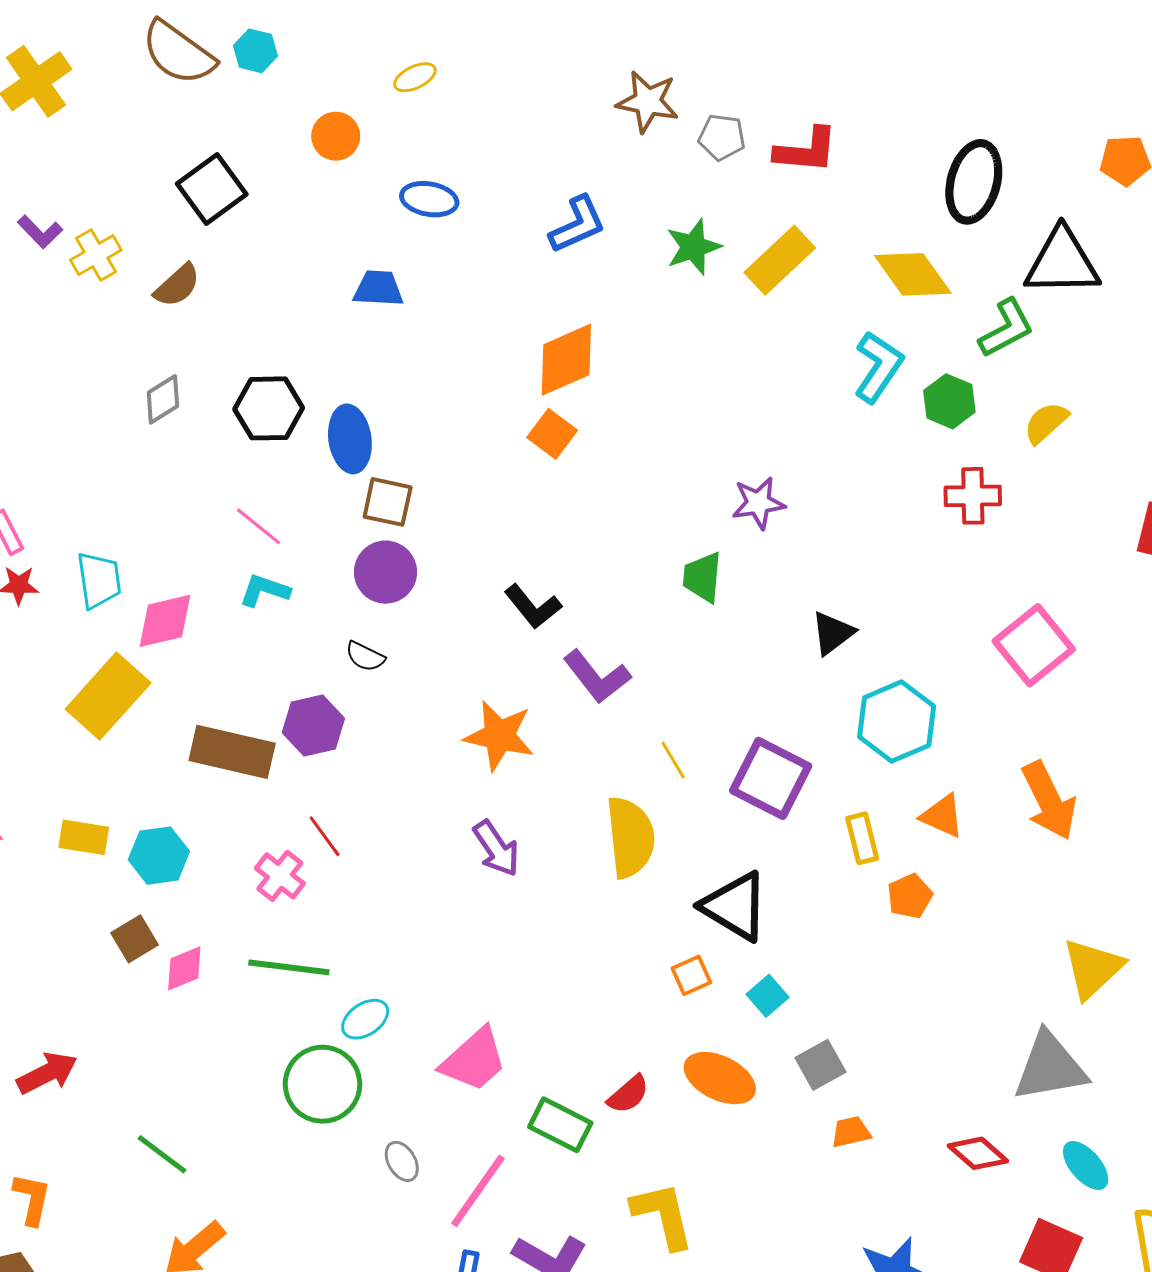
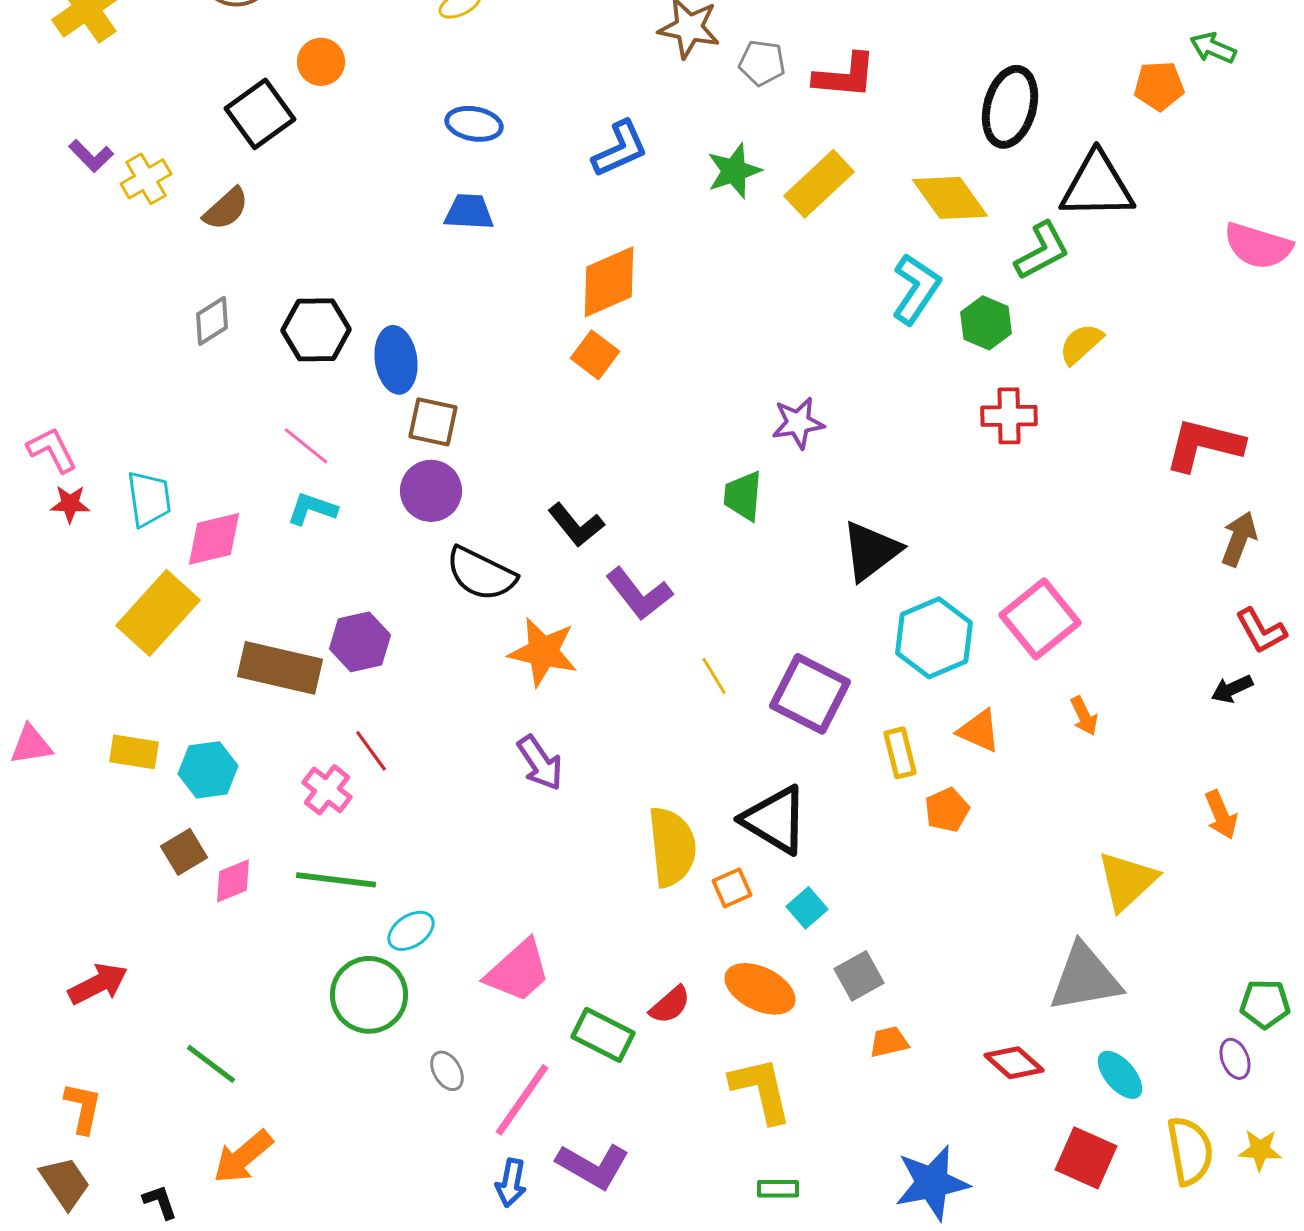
orange circle: (336, 136) -> (321, 62), moved
blue trapezoid: (378, 289) -> (469, 212), moved
black triangle: (833, 633) -> (871, 551), size x1.4
pink square: (1034, 645) -> (1040, 619), moved
black semicircle: (365, 656) -> (481, 574), moved, size x1.8
orange arrow: (1049, 801) -> (1084, 716), size x0.5
yellow semicircle: (630, 837) -> (672, 847), moved
yellow L-shape: (663, 1215) -> (761, 1090), moved

